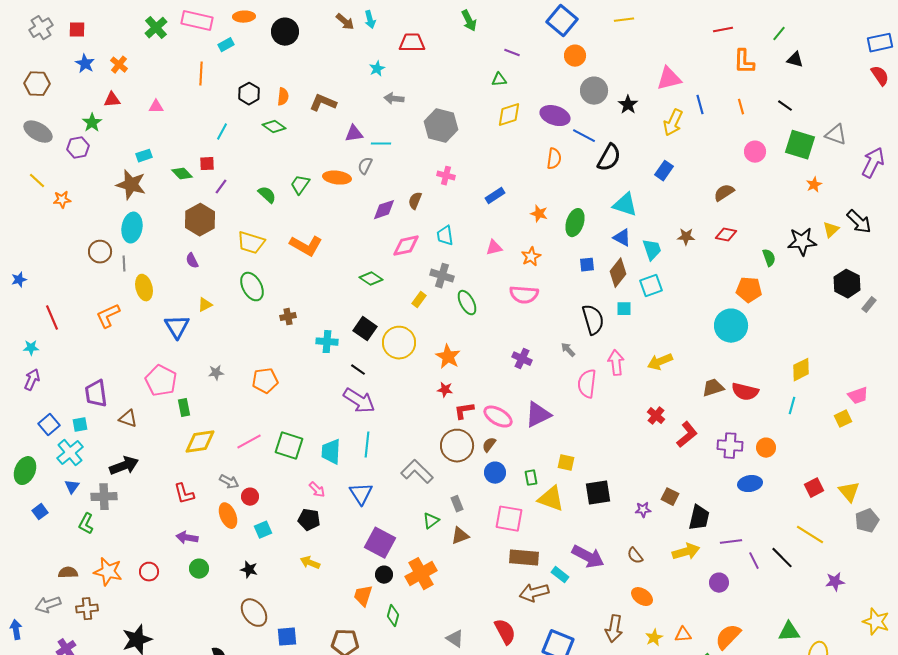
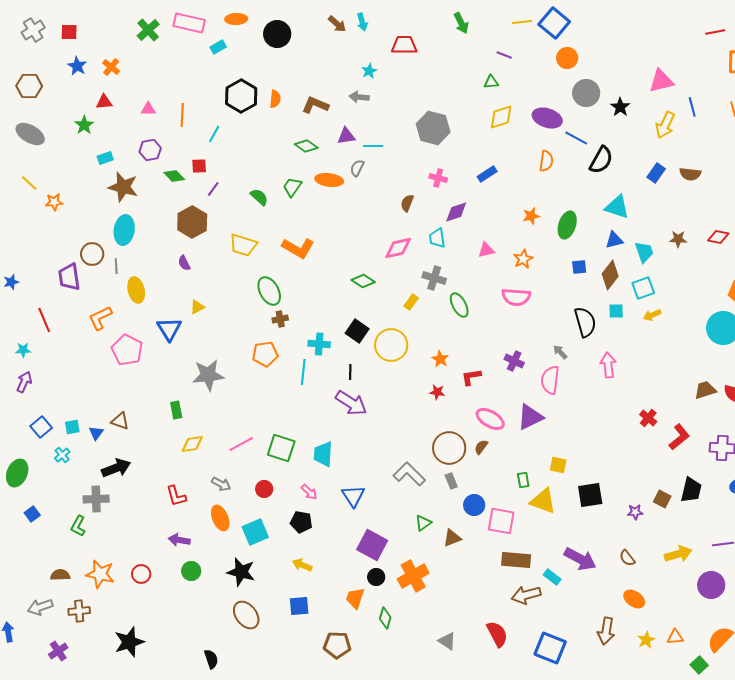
yellow line: (624, 20) -> (522, 22), moved
orange line: (201, 74) -> (182, 115), moved
black hexagon: (249, 94) -> (241, 96), size x1.5
gray arrow: (394, 99) -> (359, 97), moved
green diamond: (274, 127) -> (306, 146), moved
purple hexagon: (78, 148) -> (150, 150), moved
cyan rectangle: (144, 156) -> (105, 158), moved
brown semicircle: (724, 193) -> (690, 174), moved, turned -140
blue rectangle: (495, 196) -> (487, 174), moved
purple diamond: (384, 210) -> (456, 212), moved
orange star: (539, 214) -> (531, 216), turned -30
blue triangle: (622, 238) -> (614, 240), turned -42
green ellipse: (252, 287) -> (269, 291), moved
orange star: (448, 357) -> (440, 359), size x0.7
yellow arrow: (660, 362) -> (652, 315), moved, size x0.7
black line: (358, 370) -> (350, 372), turned 56
gray star: (216, 373) -> (208, 375), size x2.0
pink pentagon: (161, 381) -> (127, 350), moved
orange pentagon: (265, 381) -> (265, 354), moved
pink semicircle: (587, 384) -> (550, 380), moved
purple trapezoid: (96, 394) -> (69, 277), moved
red L-shape: (464, 411) -> (471, 377), moved
yellow diamond: (200, 442) -> (192, 444), size x0.7
cyan line: (367, 445) -> (303, 372), moved
cyan cross: (70, 453) -> (62, 455), size x0.6
blue circle: (495, 473) -> (474, 505), moved
blue triangle: (72, 487) -> (96, 433), moved
red circle: (250, 497) -> (264, 489), moved
gray rectangle: (457, 504) -> (451, 481), moved
black trapezoid: (699, 518) -> (691, 490), moved
cyan square: (263, 530) -> (255, 532), size x1.5
black star: (249, 570) -> (241, 572), size x1.6
purple circle: (719, 583) -> (711, 585), size x1.4
blue square: (287, 637) -> (299, 606), moved

